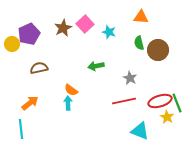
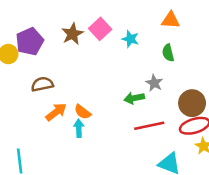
brown circle: (158, 50) -> (192, 103), moved
green arrow: (96, 66) -> (134, 98), moved
gray star: (130, 78) -> (154, 83), moved
orange arrow: (30, 103) -> (56, 112), moved

